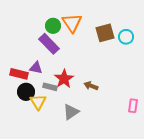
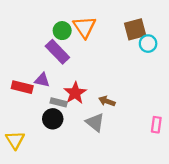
brown square: (105, 33) -> (135, 29), moved
black circle: (26, 92) -> (53, 119), moved
yellow triangle: (38, 102) -> (15, 140), moved
gray triangle: (71, 112) -> (95, 122), moved, turned -48

